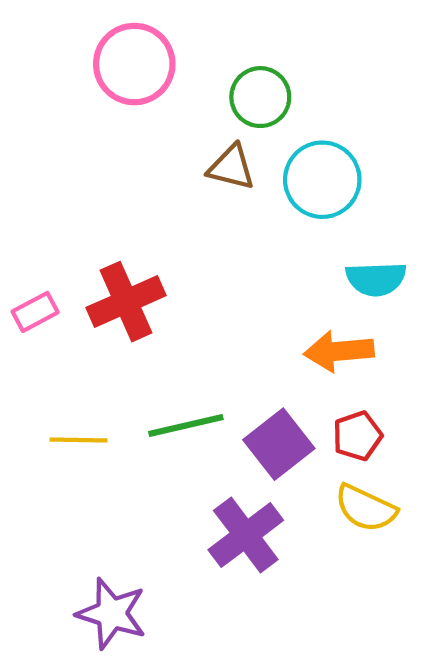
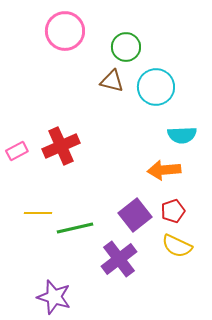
green line: (186, 426) -> (75, 228), moved

